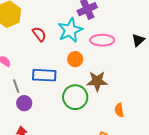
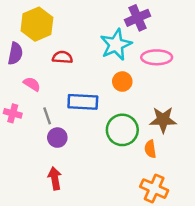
red semicircle: (39, 34) -> (62, 57), moved, turned -49
brown star: (97, 81) -> (163, 120), moved
orange semicircle: (119, 110) -> (150, 149), moved

